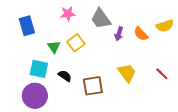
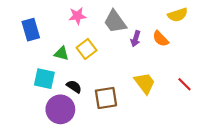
yellow semicircle: (165, 26) -> (178, 15), moved
green triangle: (54, 47) -> (61, 54), turned -40
purple circle: (35, 96) -> (60, 109), moved

